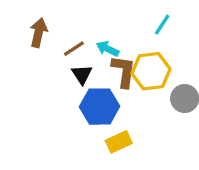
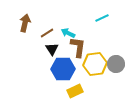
cyan line: (162, 25) -> (102, 18), turned 32
yellow hexagon: (151, 71) -> (95, 64), moved

